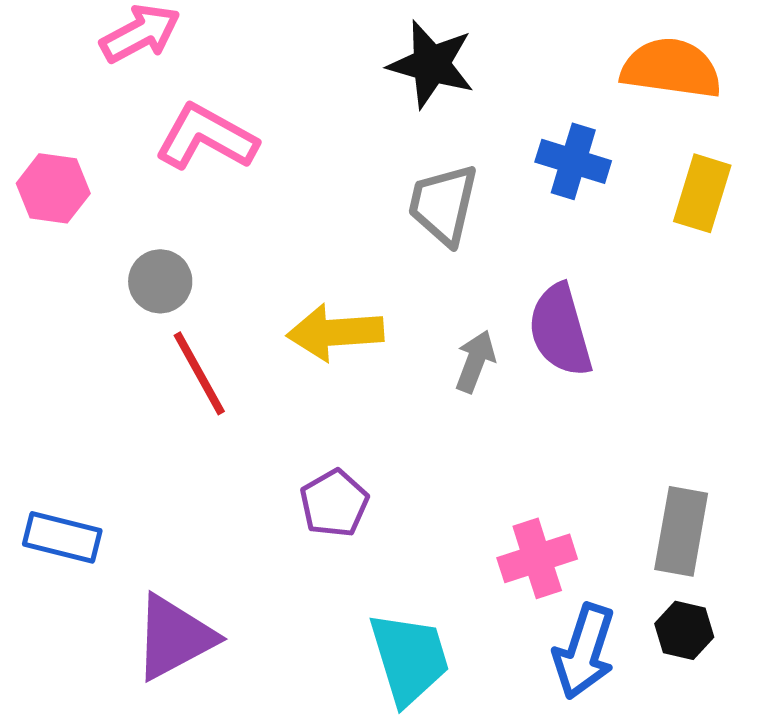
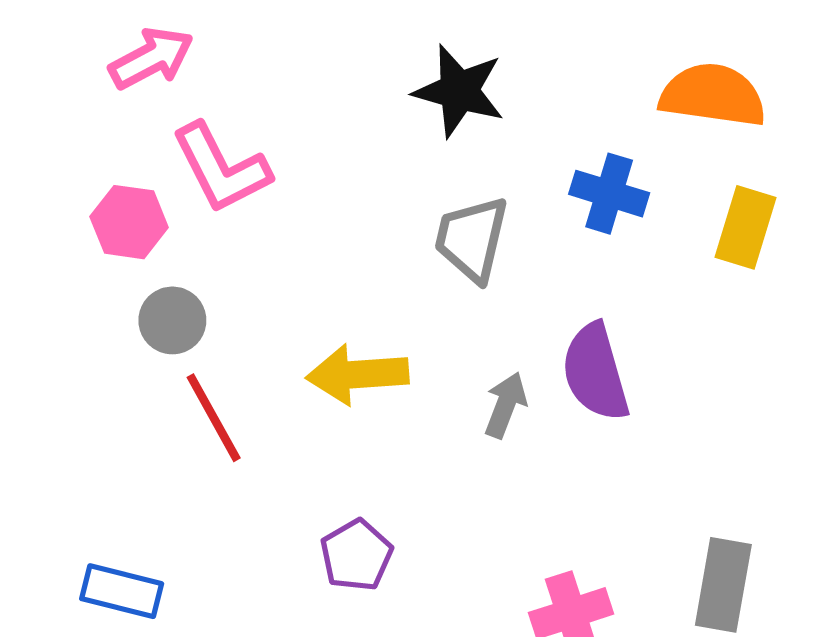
pink L-shape: (206, 137) -> (221, 168), turned -146
pink hexagon: (53, 188) -> (129, 222), moved
blue rectangle: (62, 537) -> (122, 591), moved

